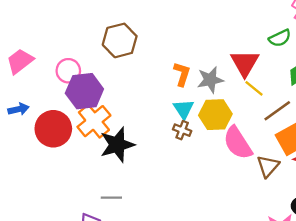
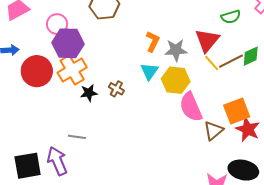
green semicircle: (280, 38) -> (231, 17), moved
brown line: (277, 111) -> (231, 61), moved
brown cross: (182, 130) -> (116, 89), moved
black star: (117, 145) -> (89, 93), size x0.6

